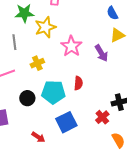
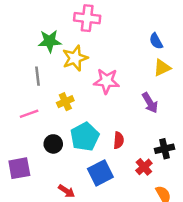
pink star: (71, 46) -> (106, 81), turned -30
purple arrow: (101, 53) -> (150, 103), moved
red semicircle: (78, 83) -> (119, 140), moved
cyan pentagon: (53, 92) -> (85, 137), turned -30

